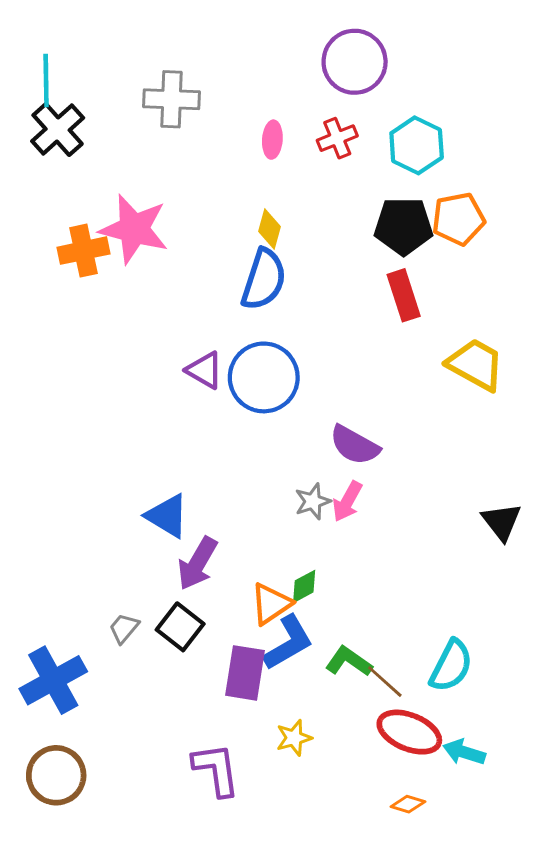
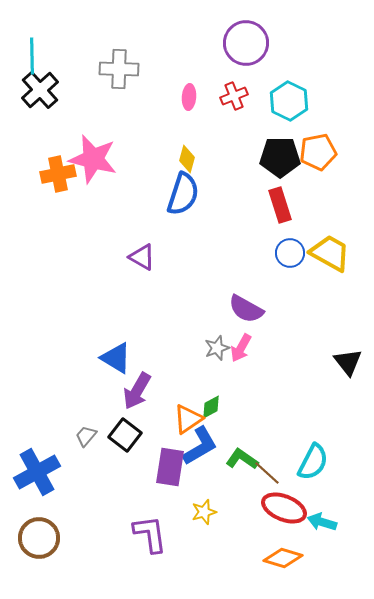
blue circle: (264, 377) -> (290, 253), moved, size x0.6
orange diamond: (408, 804) -> (283, 558), size x1.6

